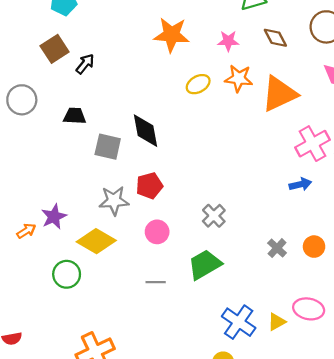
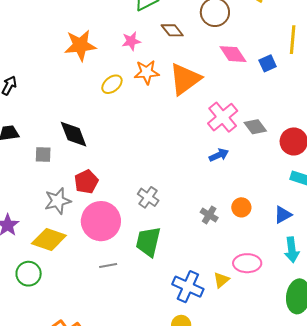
gray square: (108, 147) -> (43, 155), size x0.7
pink circle: (157, 232) -> (101, 221), size x1.8
green trapezoid: (205, 264) -> (148, 242), turned -36

